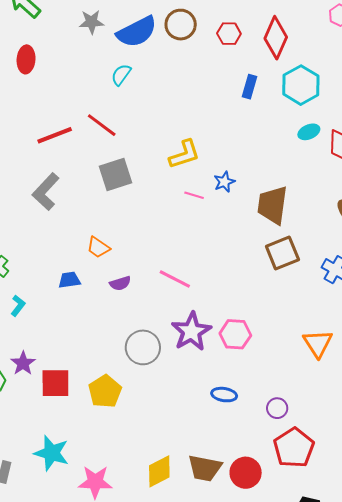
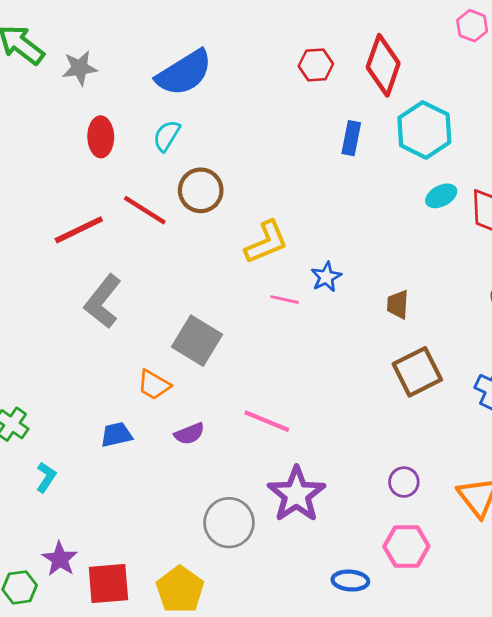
gray star: (91, 22) -> (80, 68), moved
brown circle: (181, 25) -> (201, 190), moved
red ellipse: (26, 59) -> (101, 137), moved
gray square: (116, 175) -> (197, 341), moved, turned -36
gray L-shape: (46, 192) -> (103, 301), moved
brown trapezoid: (272, 205) -> (398, 304), size x0.5
pink hexagon: (235, 334) -> (406, 546), moved
purple circle: (277, 408) -> (404, 482), moved

